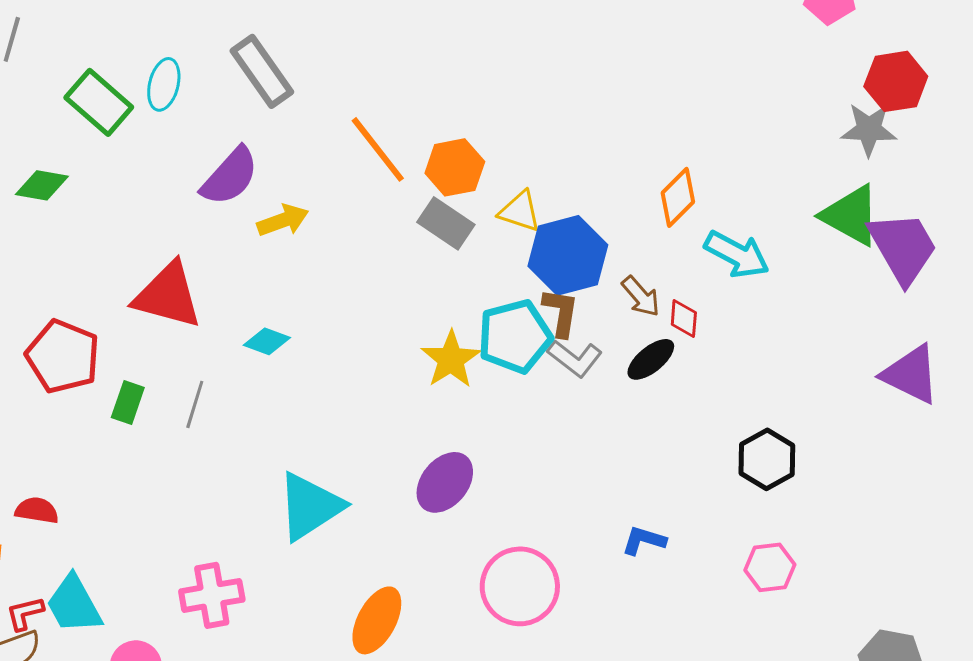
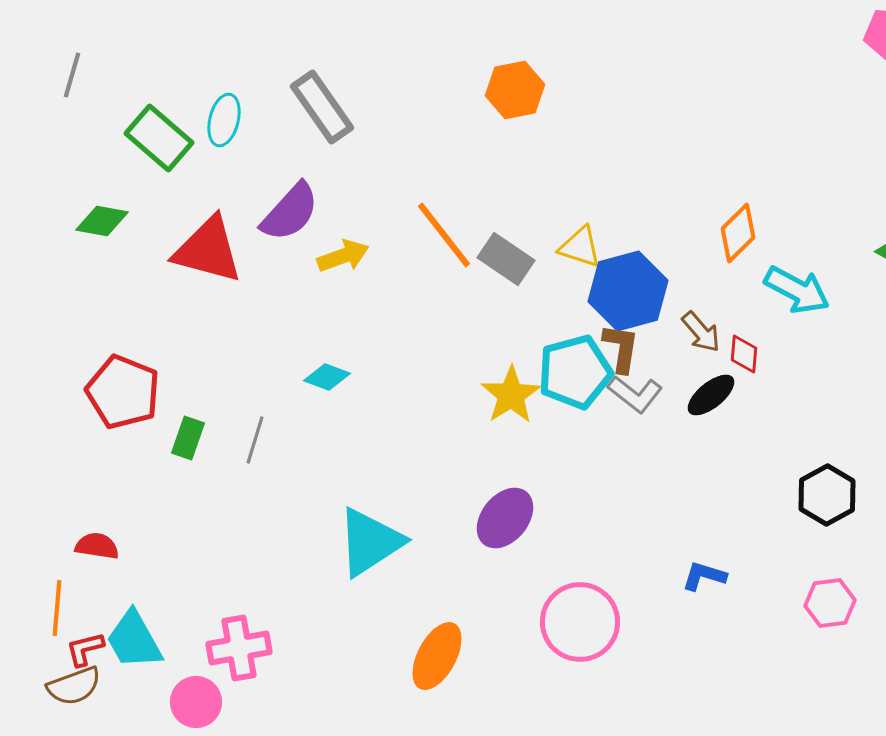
orange line: (378, 149) -> (444, 235), moved
orange hexagon: (455, 167) -> (515, 90), moved
red triangle: (168, 295) -> (208, 250), moved
pink cross: (212, 595) -> (239, 648), moved

